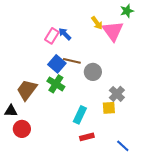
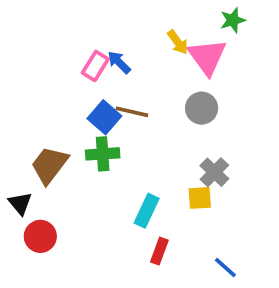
gray circle: (93, 72) -> (202, 108), moved
green cross: (56, 84) -> (103, 154), turned -36
black triangle: (11, 111) -> (20, 203), turned 48
red rectangle: (87, 137) -> (159, 251), turned -56

